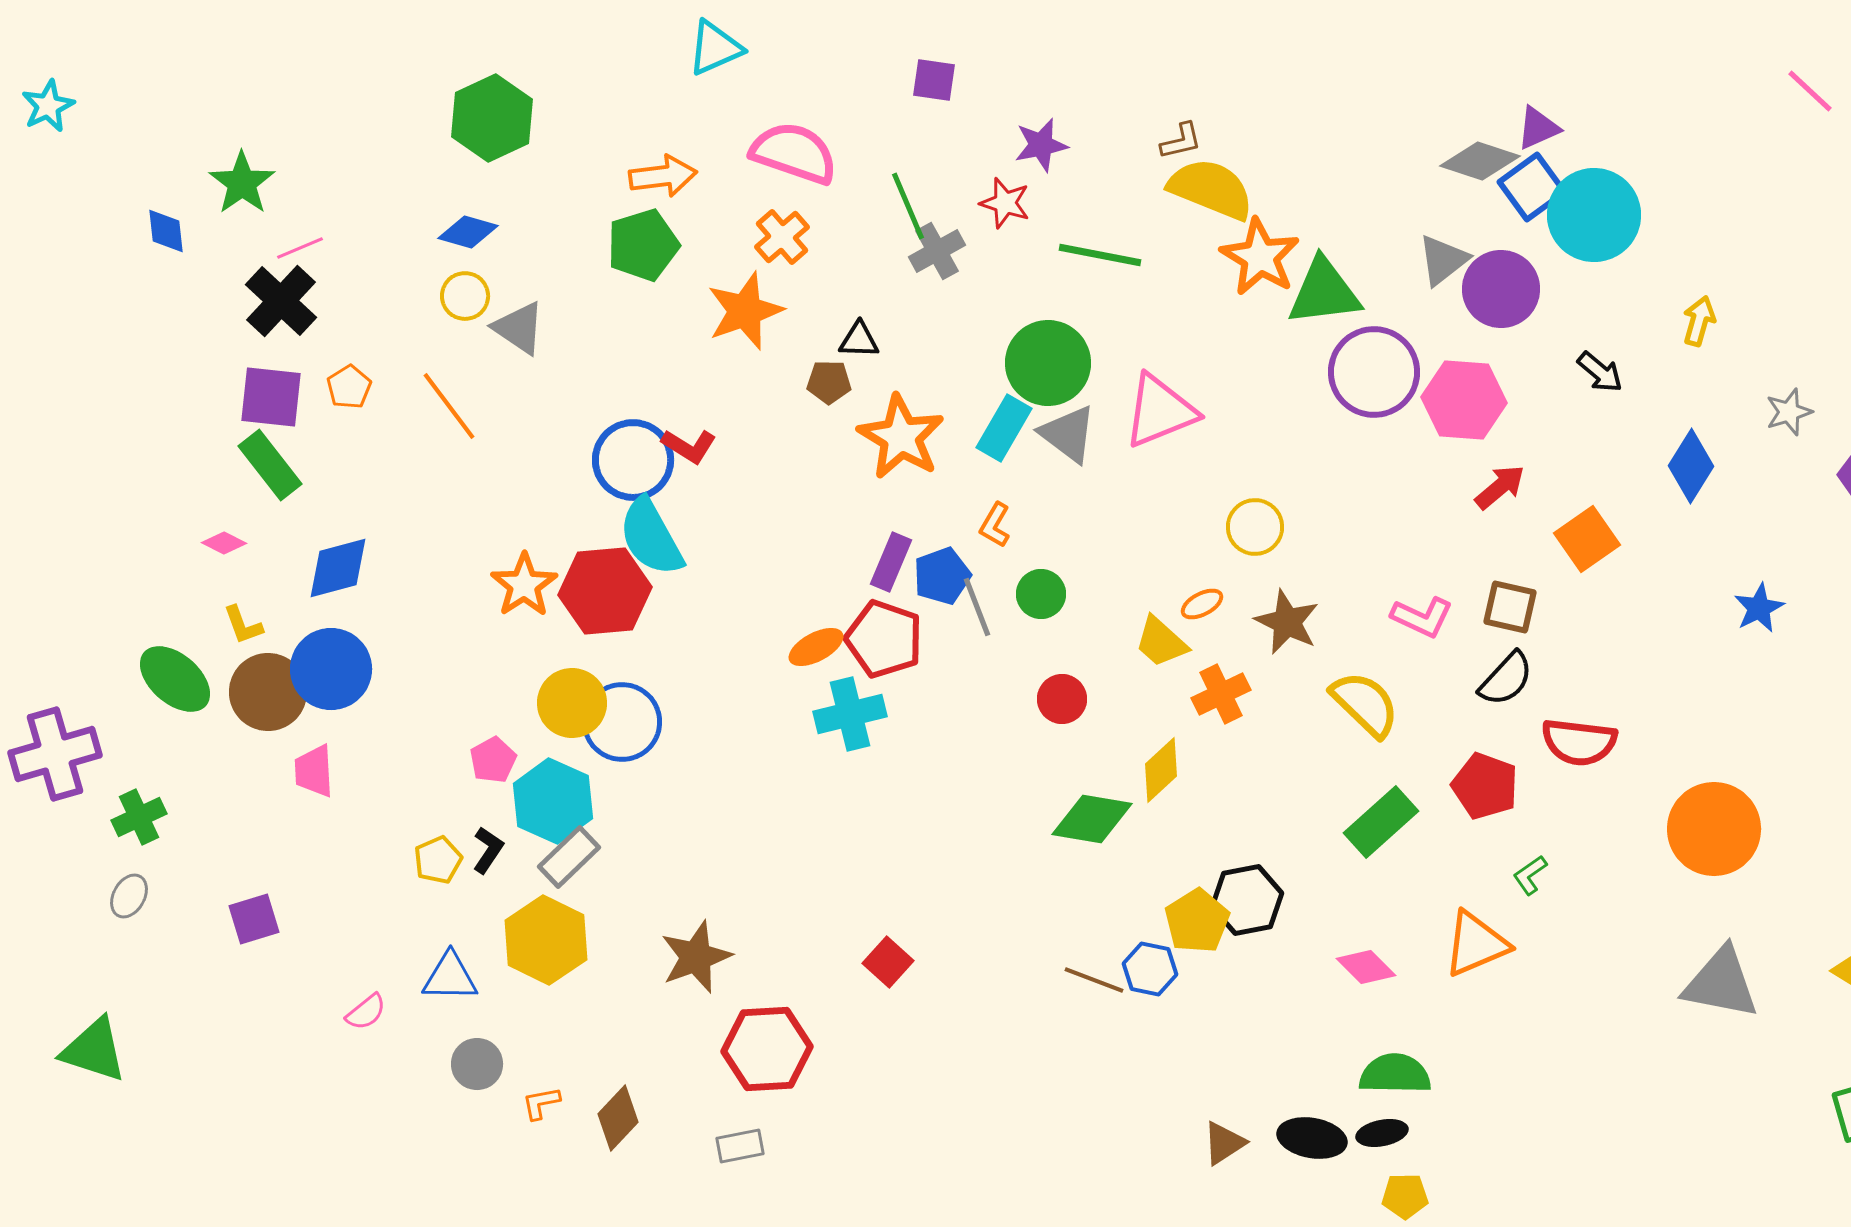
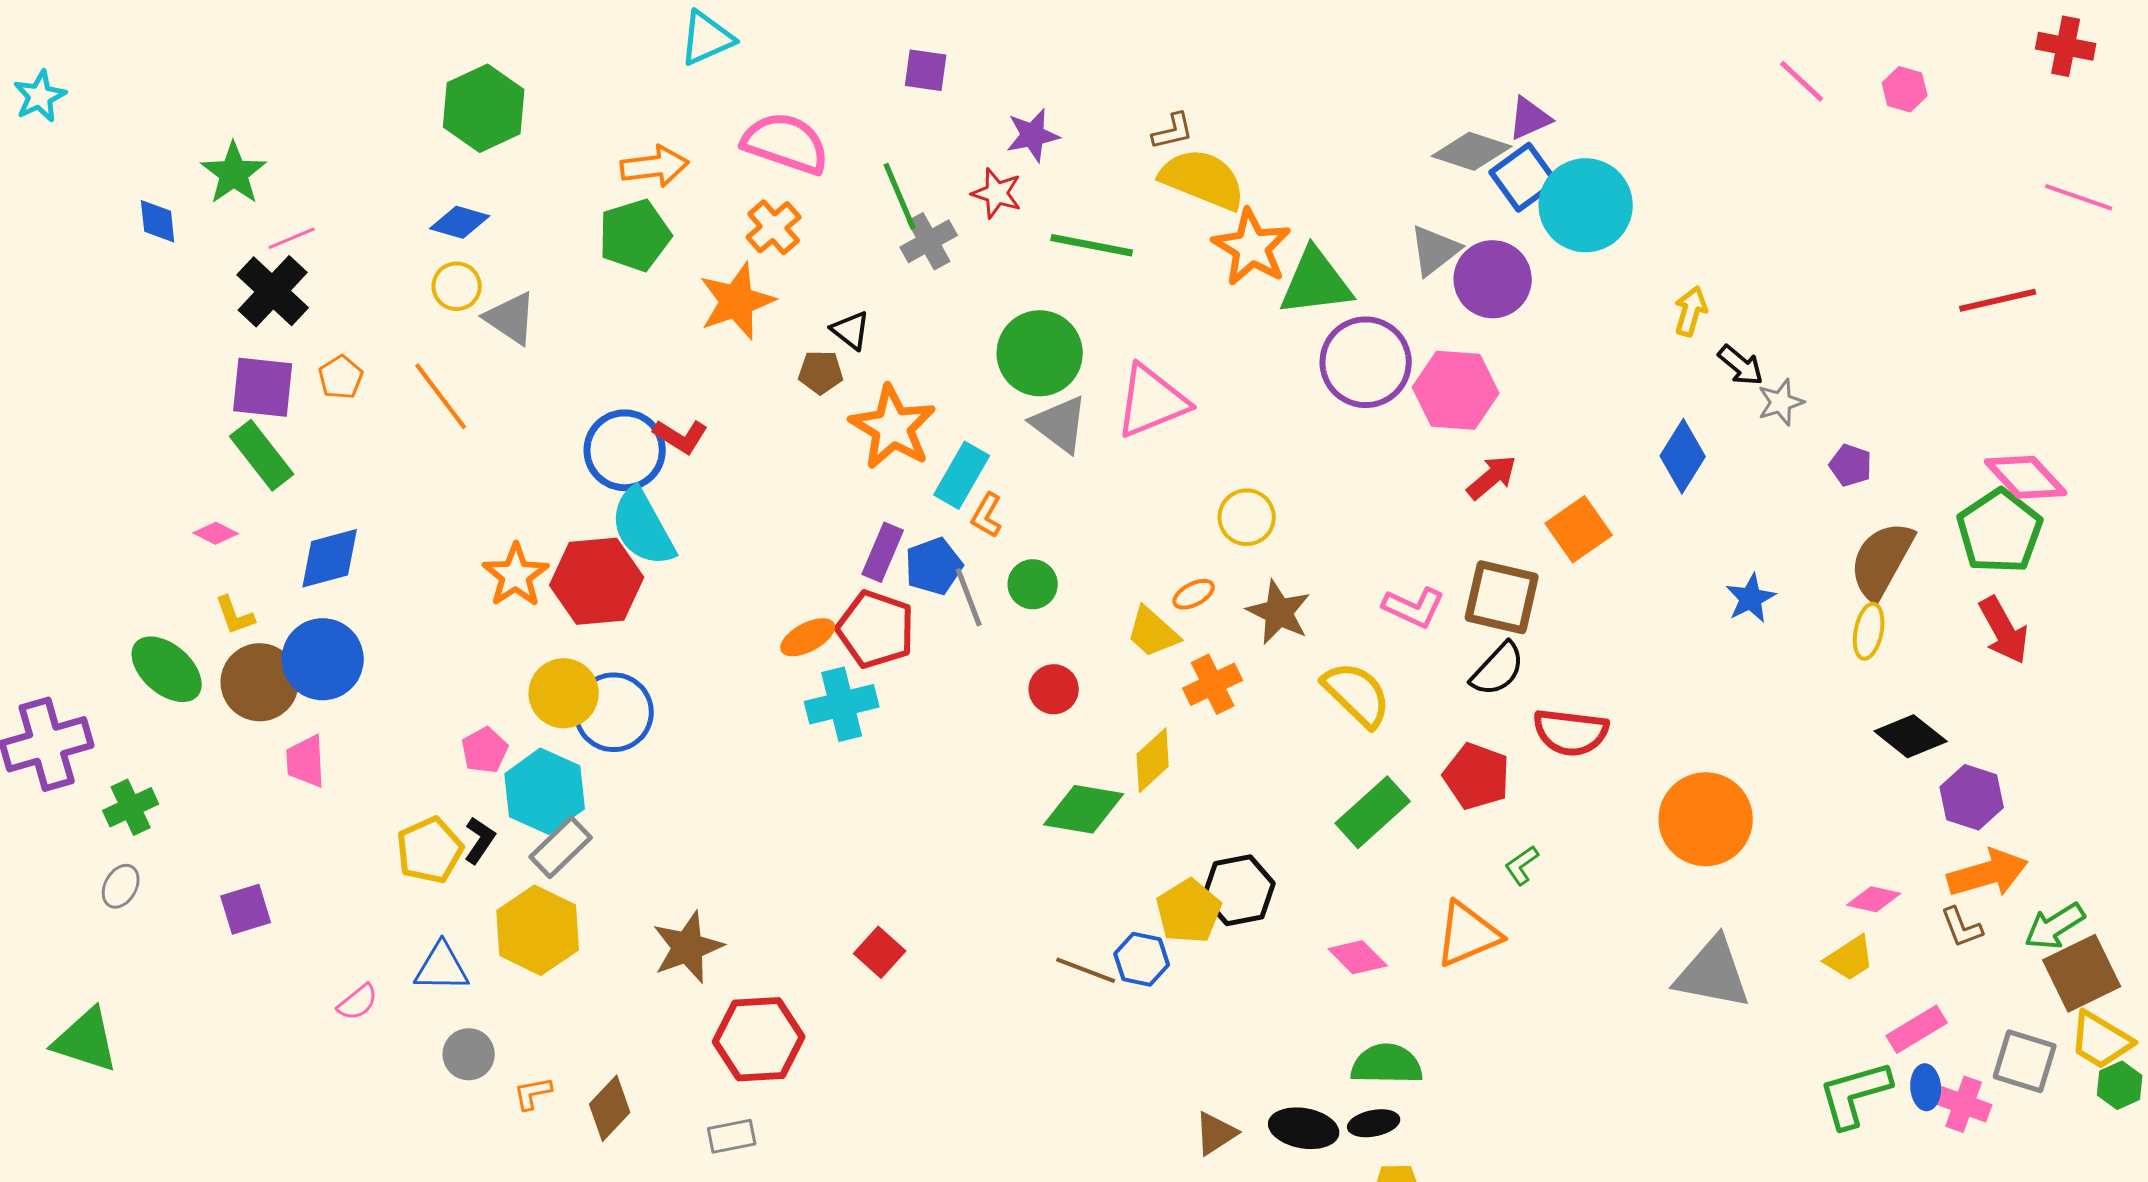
black triangle: (859, 340) -> (851, 330), turned 36
black arrow: (1600, 372) -> (1741, 365), moved
cyan rectangle: (1004, 428) -> (962, 475), moved
brown square: (1510, 607) -> (1502, 597), size x1.4
yellow pentagon: (438, 860) -> (430, 850), size x1.4

